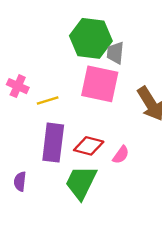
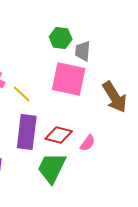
green hexagon: (91, 38) -> (61, 38), size x0.6
yellow line: (48, 100) -> (22, 94), turned 60

